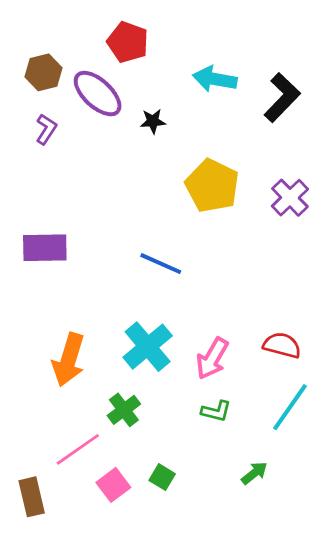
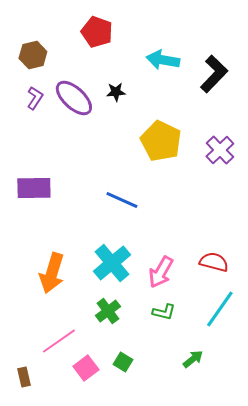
purple ellipse: (98, 94) -> (74, 98), moved
green cross: (124, 410) -> (108, 311), moved
brown rectangle: (32, 497) -> (24, 377), size x0.7

